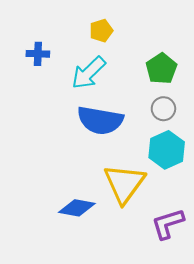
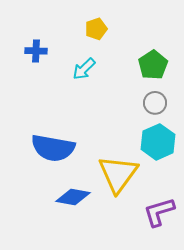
cyan arrow: (89, 73) -> (84, 69), size x0.7
blue semicircle: (100, 120) -> (53, 148), moved

